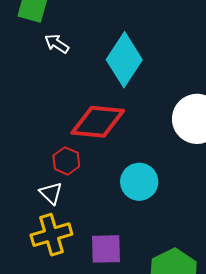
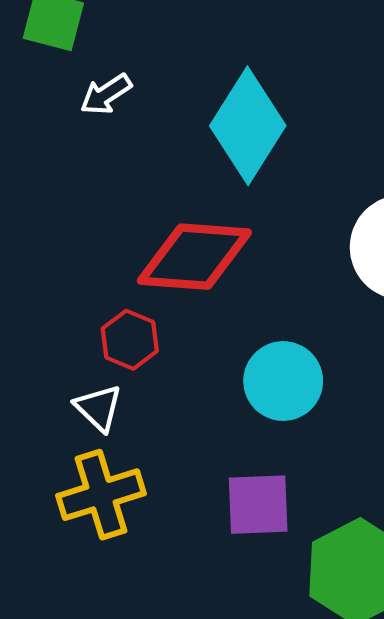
white arrow: (57, 44) -> (106, 94), turned -65
purple square: (106, 249) -> (258, 505), moved

